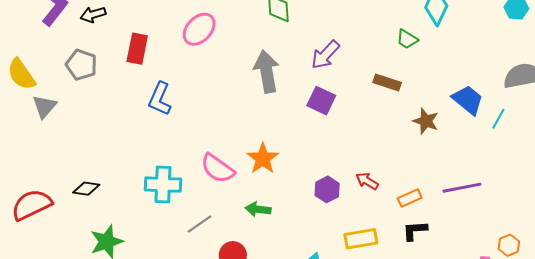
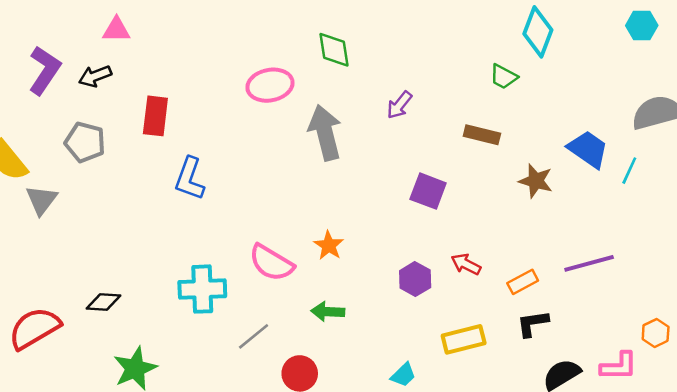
pink ellipse: (199, 29) -> (270, 85), moved, turned 40
purple arrow: (325, 55) -> (399, 105), size x0.7
purple square: (321, 101) -> (428, 191), moved
orange star: (263, 158) -> (329, 245), size x0.7

